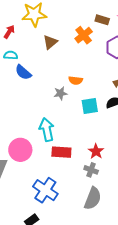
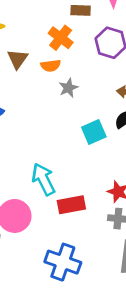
orange semicircle: (76, 80) -> (51, 66), moved
gray star: (60, 93) -> (68, 88), moved

